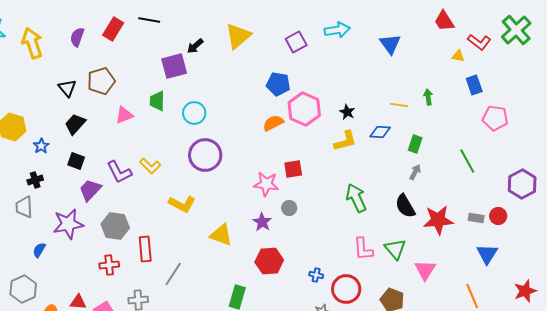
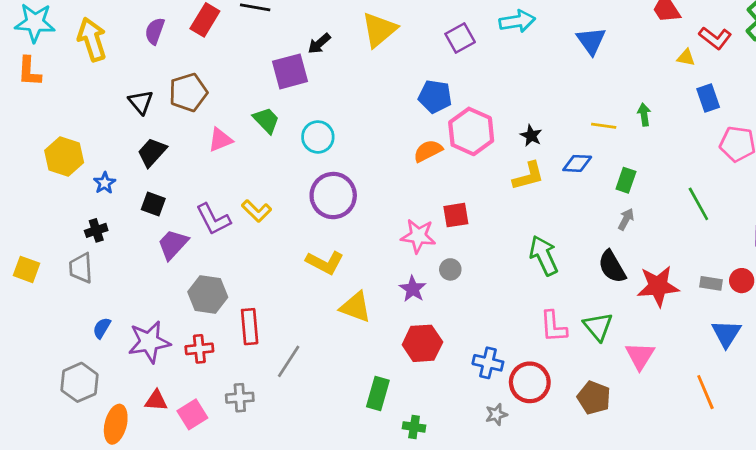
green trapezoid: (157, 101) -> (266, 120), turned 135
yellow L-shape: (182, 204) -> (325, 262), moved
purple star: (68, 224) -> (149, 342), moved
blue cross: (316, 275) -> (488, 363), size x1.5

